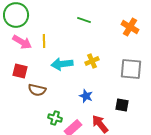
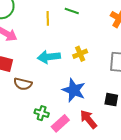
yellow line: (44, 41) -> (48, 18), moved
blue star: (86, 96) -> (74, 90), size x1.6

